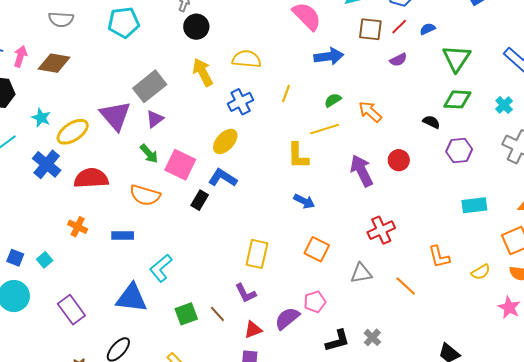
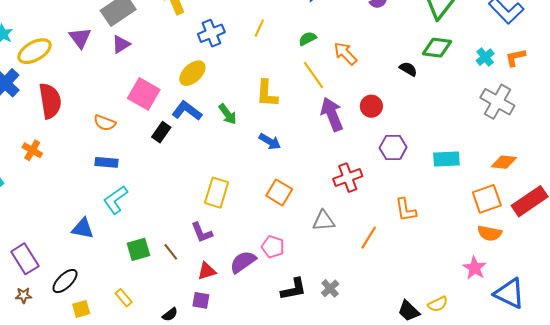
purple triangle: (115, 116) -> (80, 38), size x0.7
yellow line: (325, 129) -> (313, 75), moved, turned 68
purple hexagon: (459, 150) -> (393, 148), moved
green arrow: (149, 154) -> (228, 114), moved
red semicircle: (91, 178) -> (50, 101), turned 80
orange semicircle: (145, 195) -> (105, 123), size x0.7
blue rectangle: (123, 236) -> (107, 162), moved
yellow semicircle: (481, 272) -> (438, 304), moved
orange line: (406, 286) -> (369, 238), turned 75
blue triangle: (132, 298) -> (83, 229), size x0.7
pink pentagon: (315, 302) -> (273, 247), turned 30
purple rectangle: (71, 310) -> (25, 259), moved

